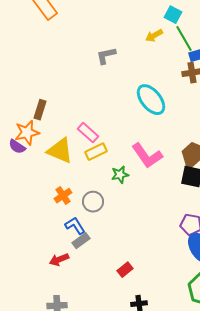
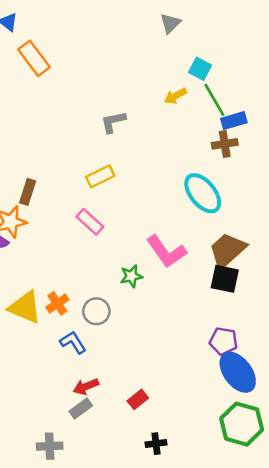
cyan ellipse: (151, 100) -> (203, 193), moved
yellow triangle: (60, 151) -> (25, 307), moved
yellow rectangle: (96, 152) -> (100, 176), moved
gray rectangle: (81, 241) -> (81, 409), moved
red arrow: (59, 260) -> (86, 386), moved

